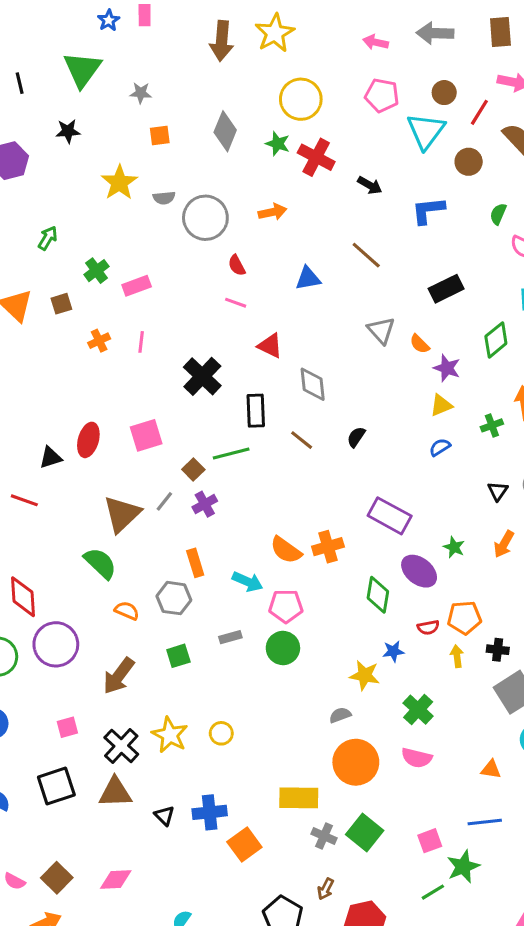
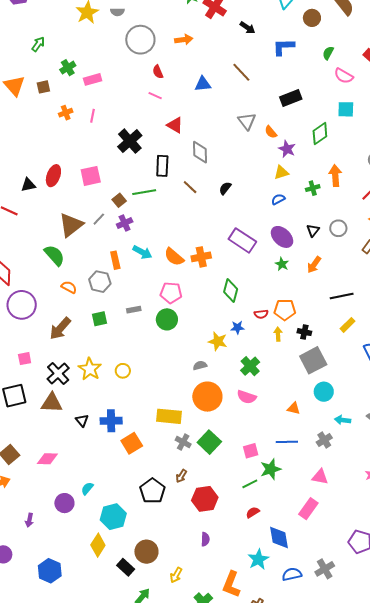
gray semicircle: (164, 198) -> (117, 12), moved
purple ellipse: (419, 571) -> (282, 237), moved
cyan arrow: (248, 582) -> (142, 252), moved

